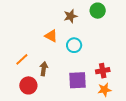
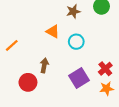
orange line: (22, 59) -> (12, 45), moved
red cross: (103, 71) -> (105, 69), turned -32
purple square: (78, 80) -> (79, 78), turned -30

